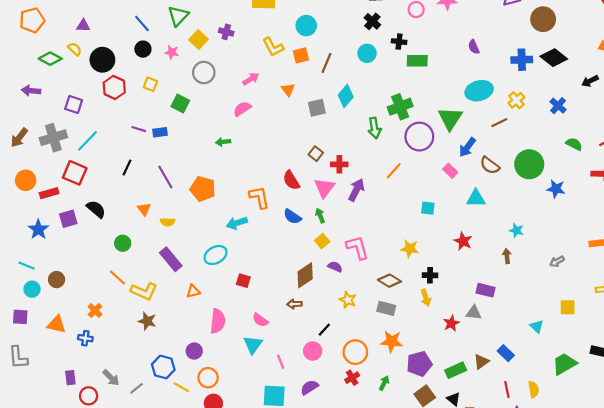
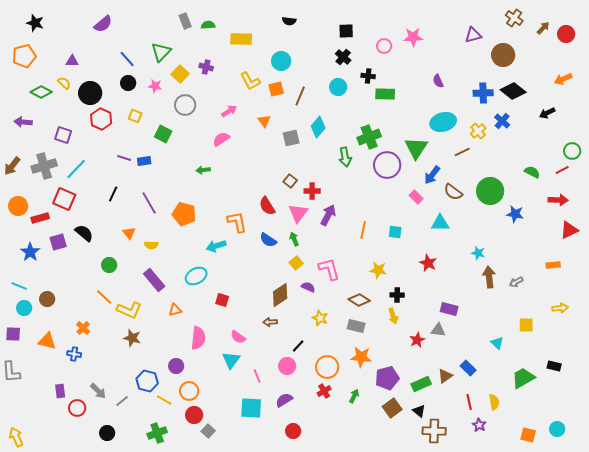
blue cross: (558, 106) -> (502, 121), moved
orange line: (394, 171) -> (363, 230), moved, turned -30
brown arrow: (507, 256) -> (489, 277), moved, size x1.5

